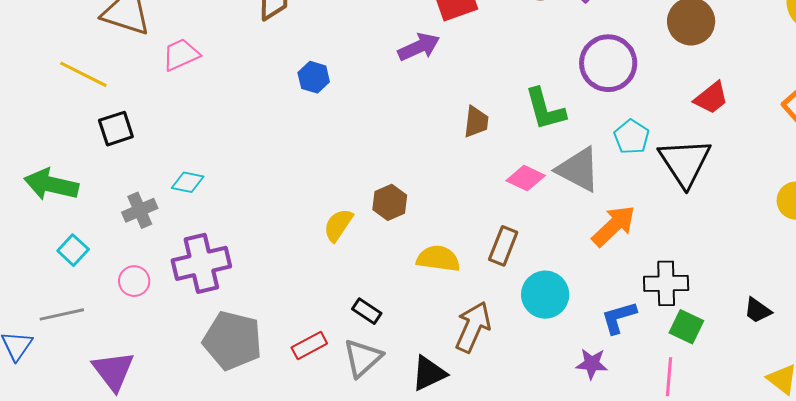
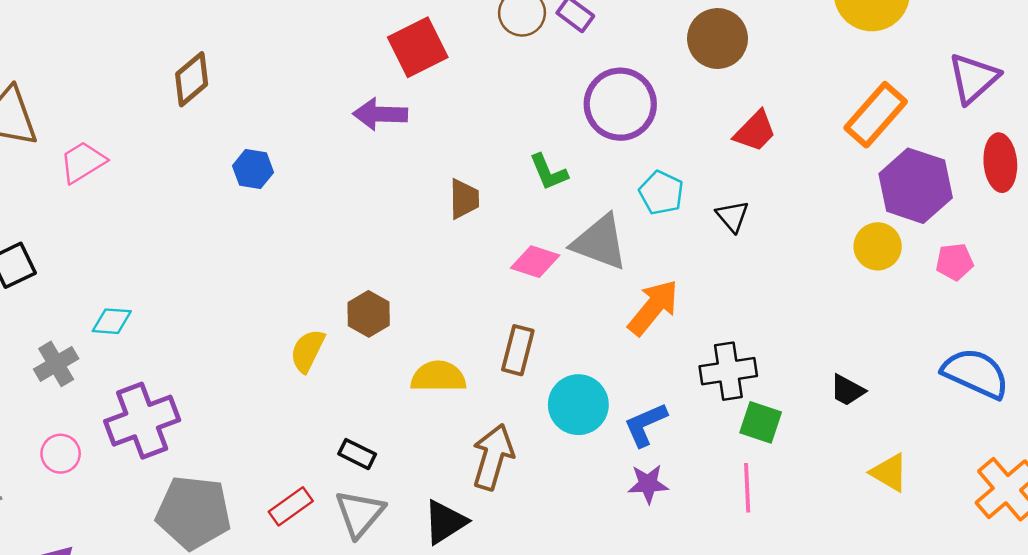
purple arrow: (419, 47) -> (380, 114), turned -147
green L-shape: (545, 109) -> (548, 172), size x0.7
black triangle: (685, 162) -> (732, 216), size x0.5
blue L-shape: (619, 317) -> (645, 424), moved

